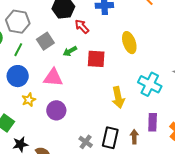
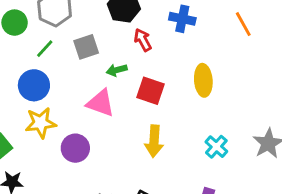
pink triangle: (53, 78) -> (100, 103), moved
cyan cross: (150, 84) -> (216, 147), size x0.7
yellow arrow: (118, 97) -> (154, 141), moved
yellow star: (29, 100) -> (41, 123), size x1.5

